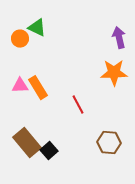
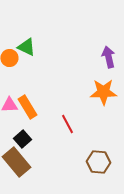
black square: (49, 151) -> (22, 139), moved

